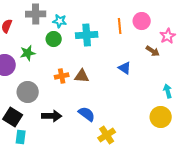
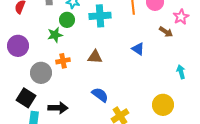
green star: (28, 53) -> (55, 35), moved
orange cross: (62, 76) -> (63, 61), moved
black arrow: (52, 116) -> (58, 108), moved
yellow circle: (161, 117) -> (163, 105), moved

